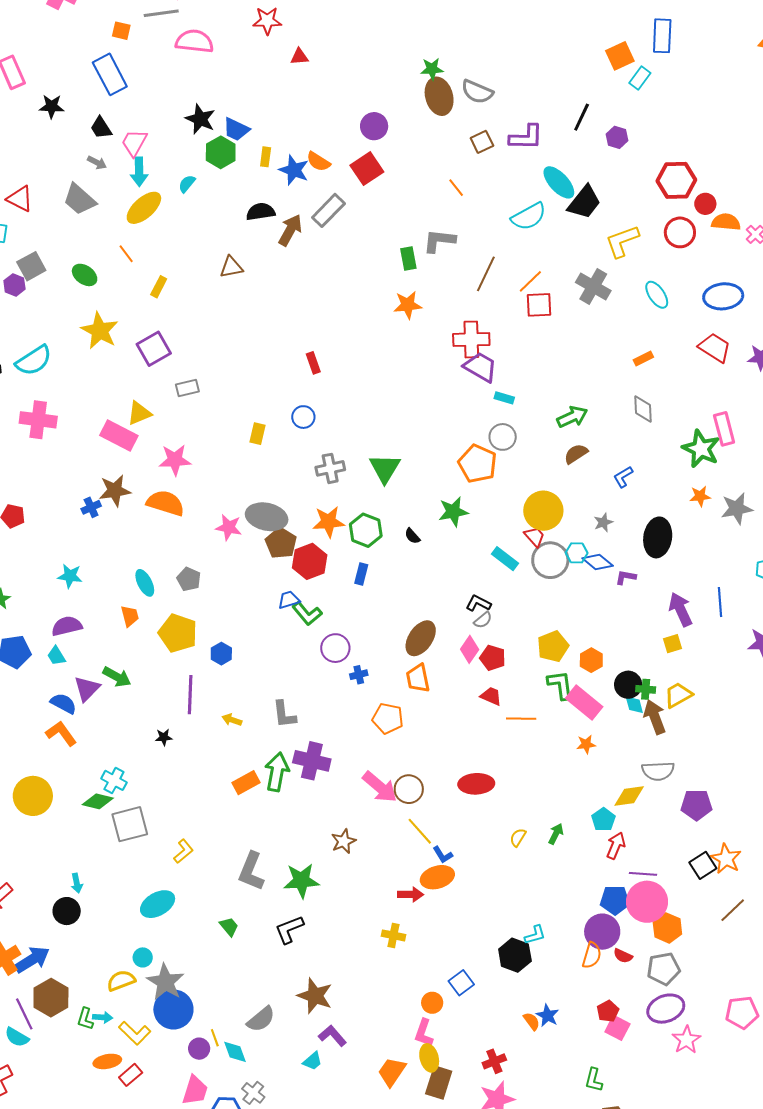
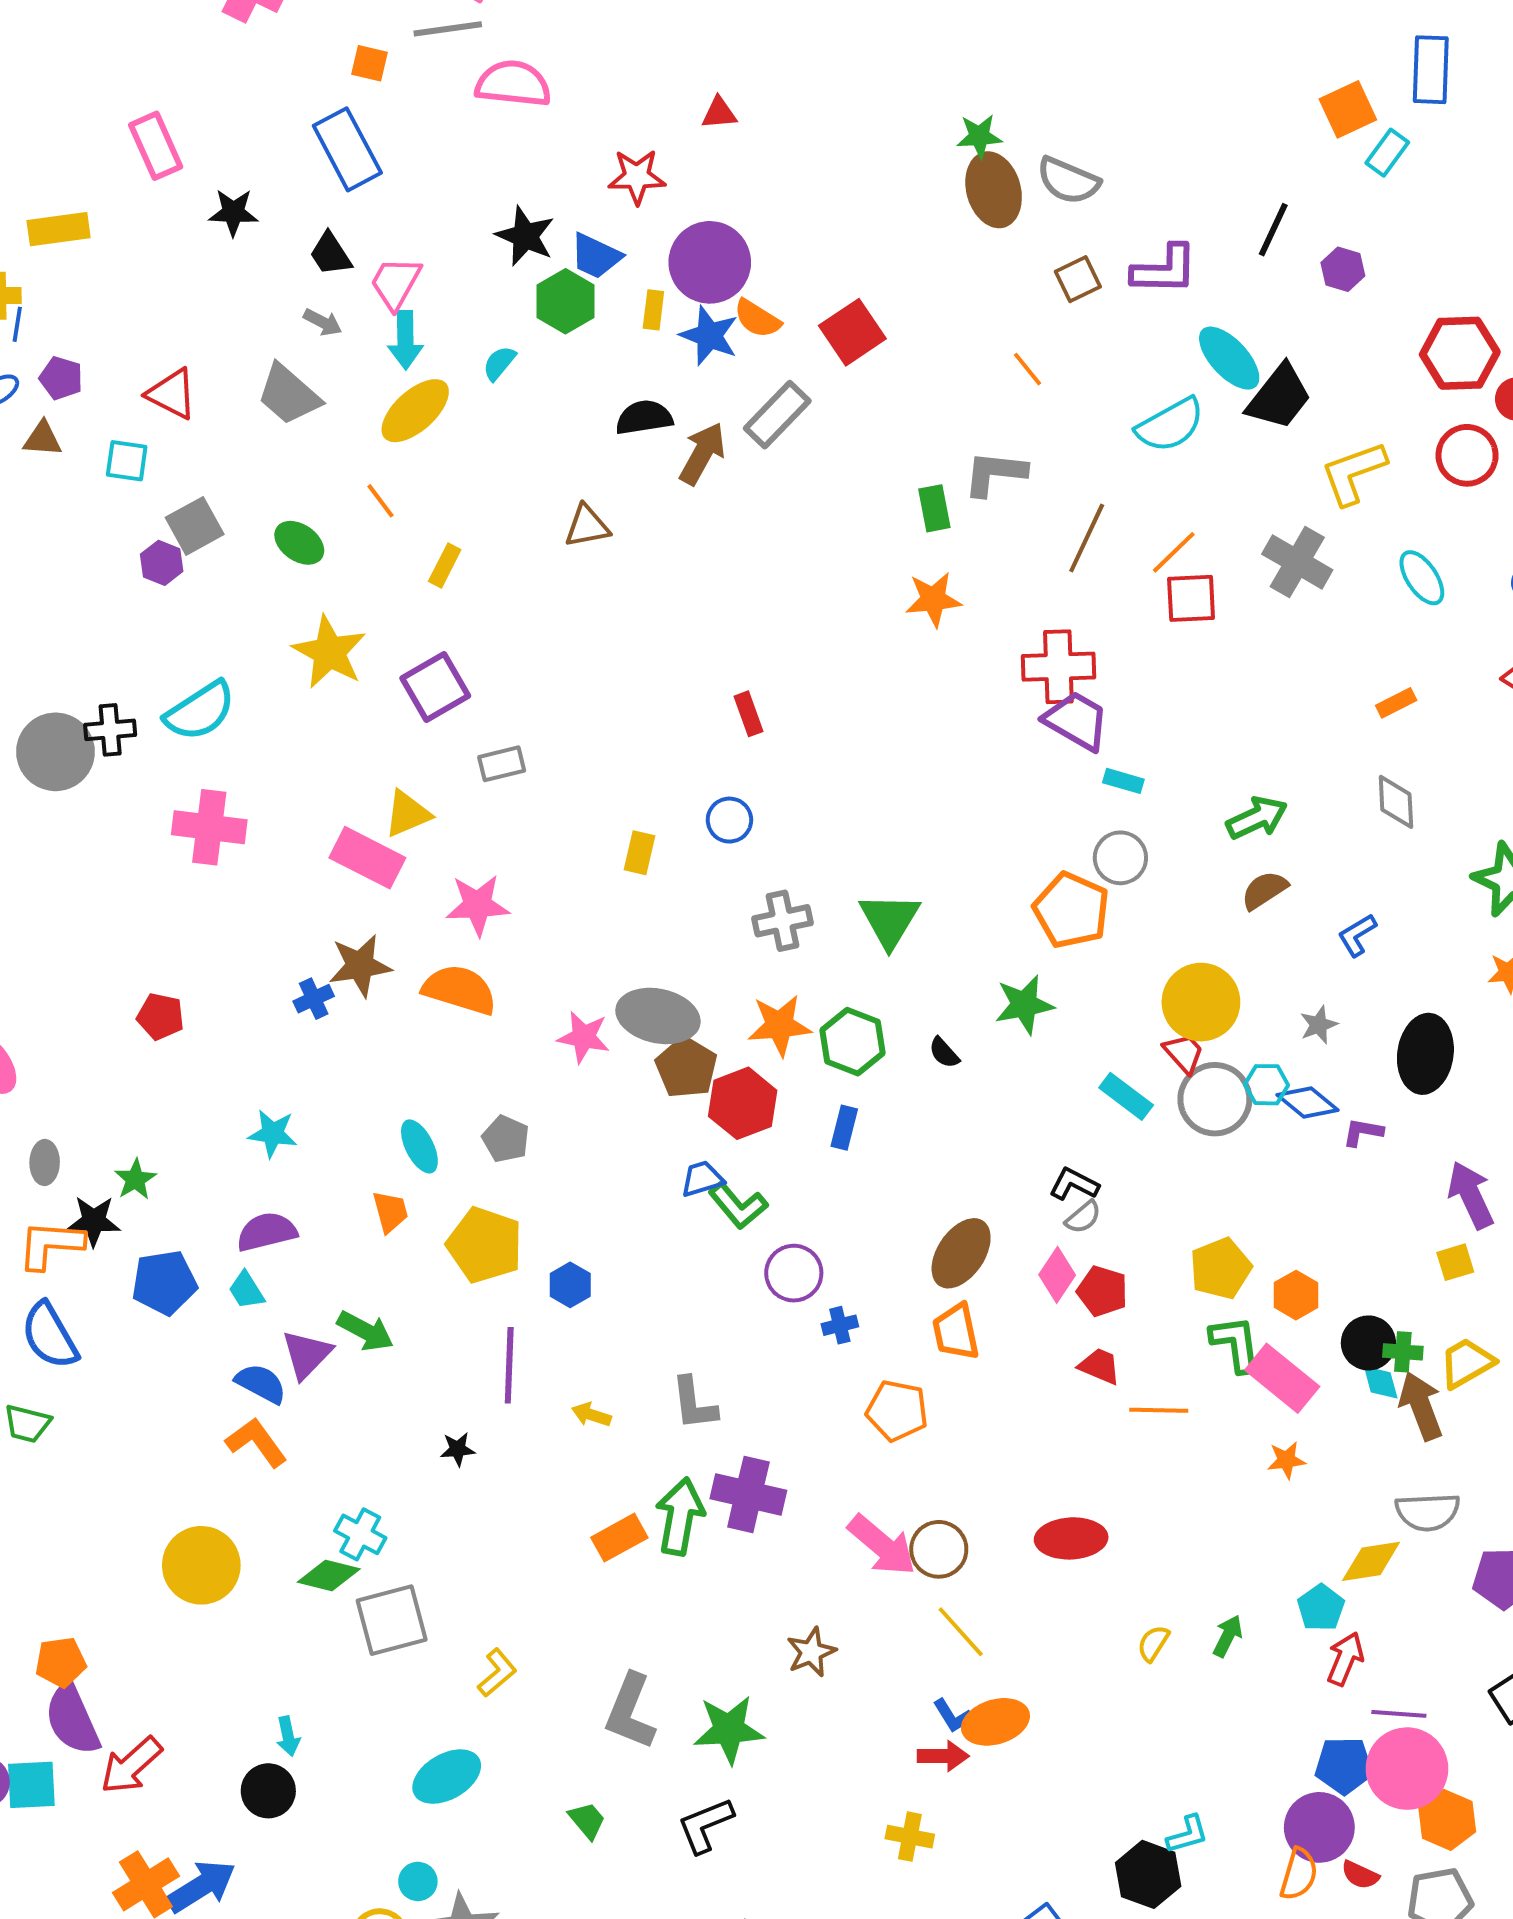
red star: (267, 21) -> (637, 177), moved
purple circle: (374, 126) -> (710, 262), moved, size x1.5
blue L-shape: (443, 855) -> (953, 1716), moved

